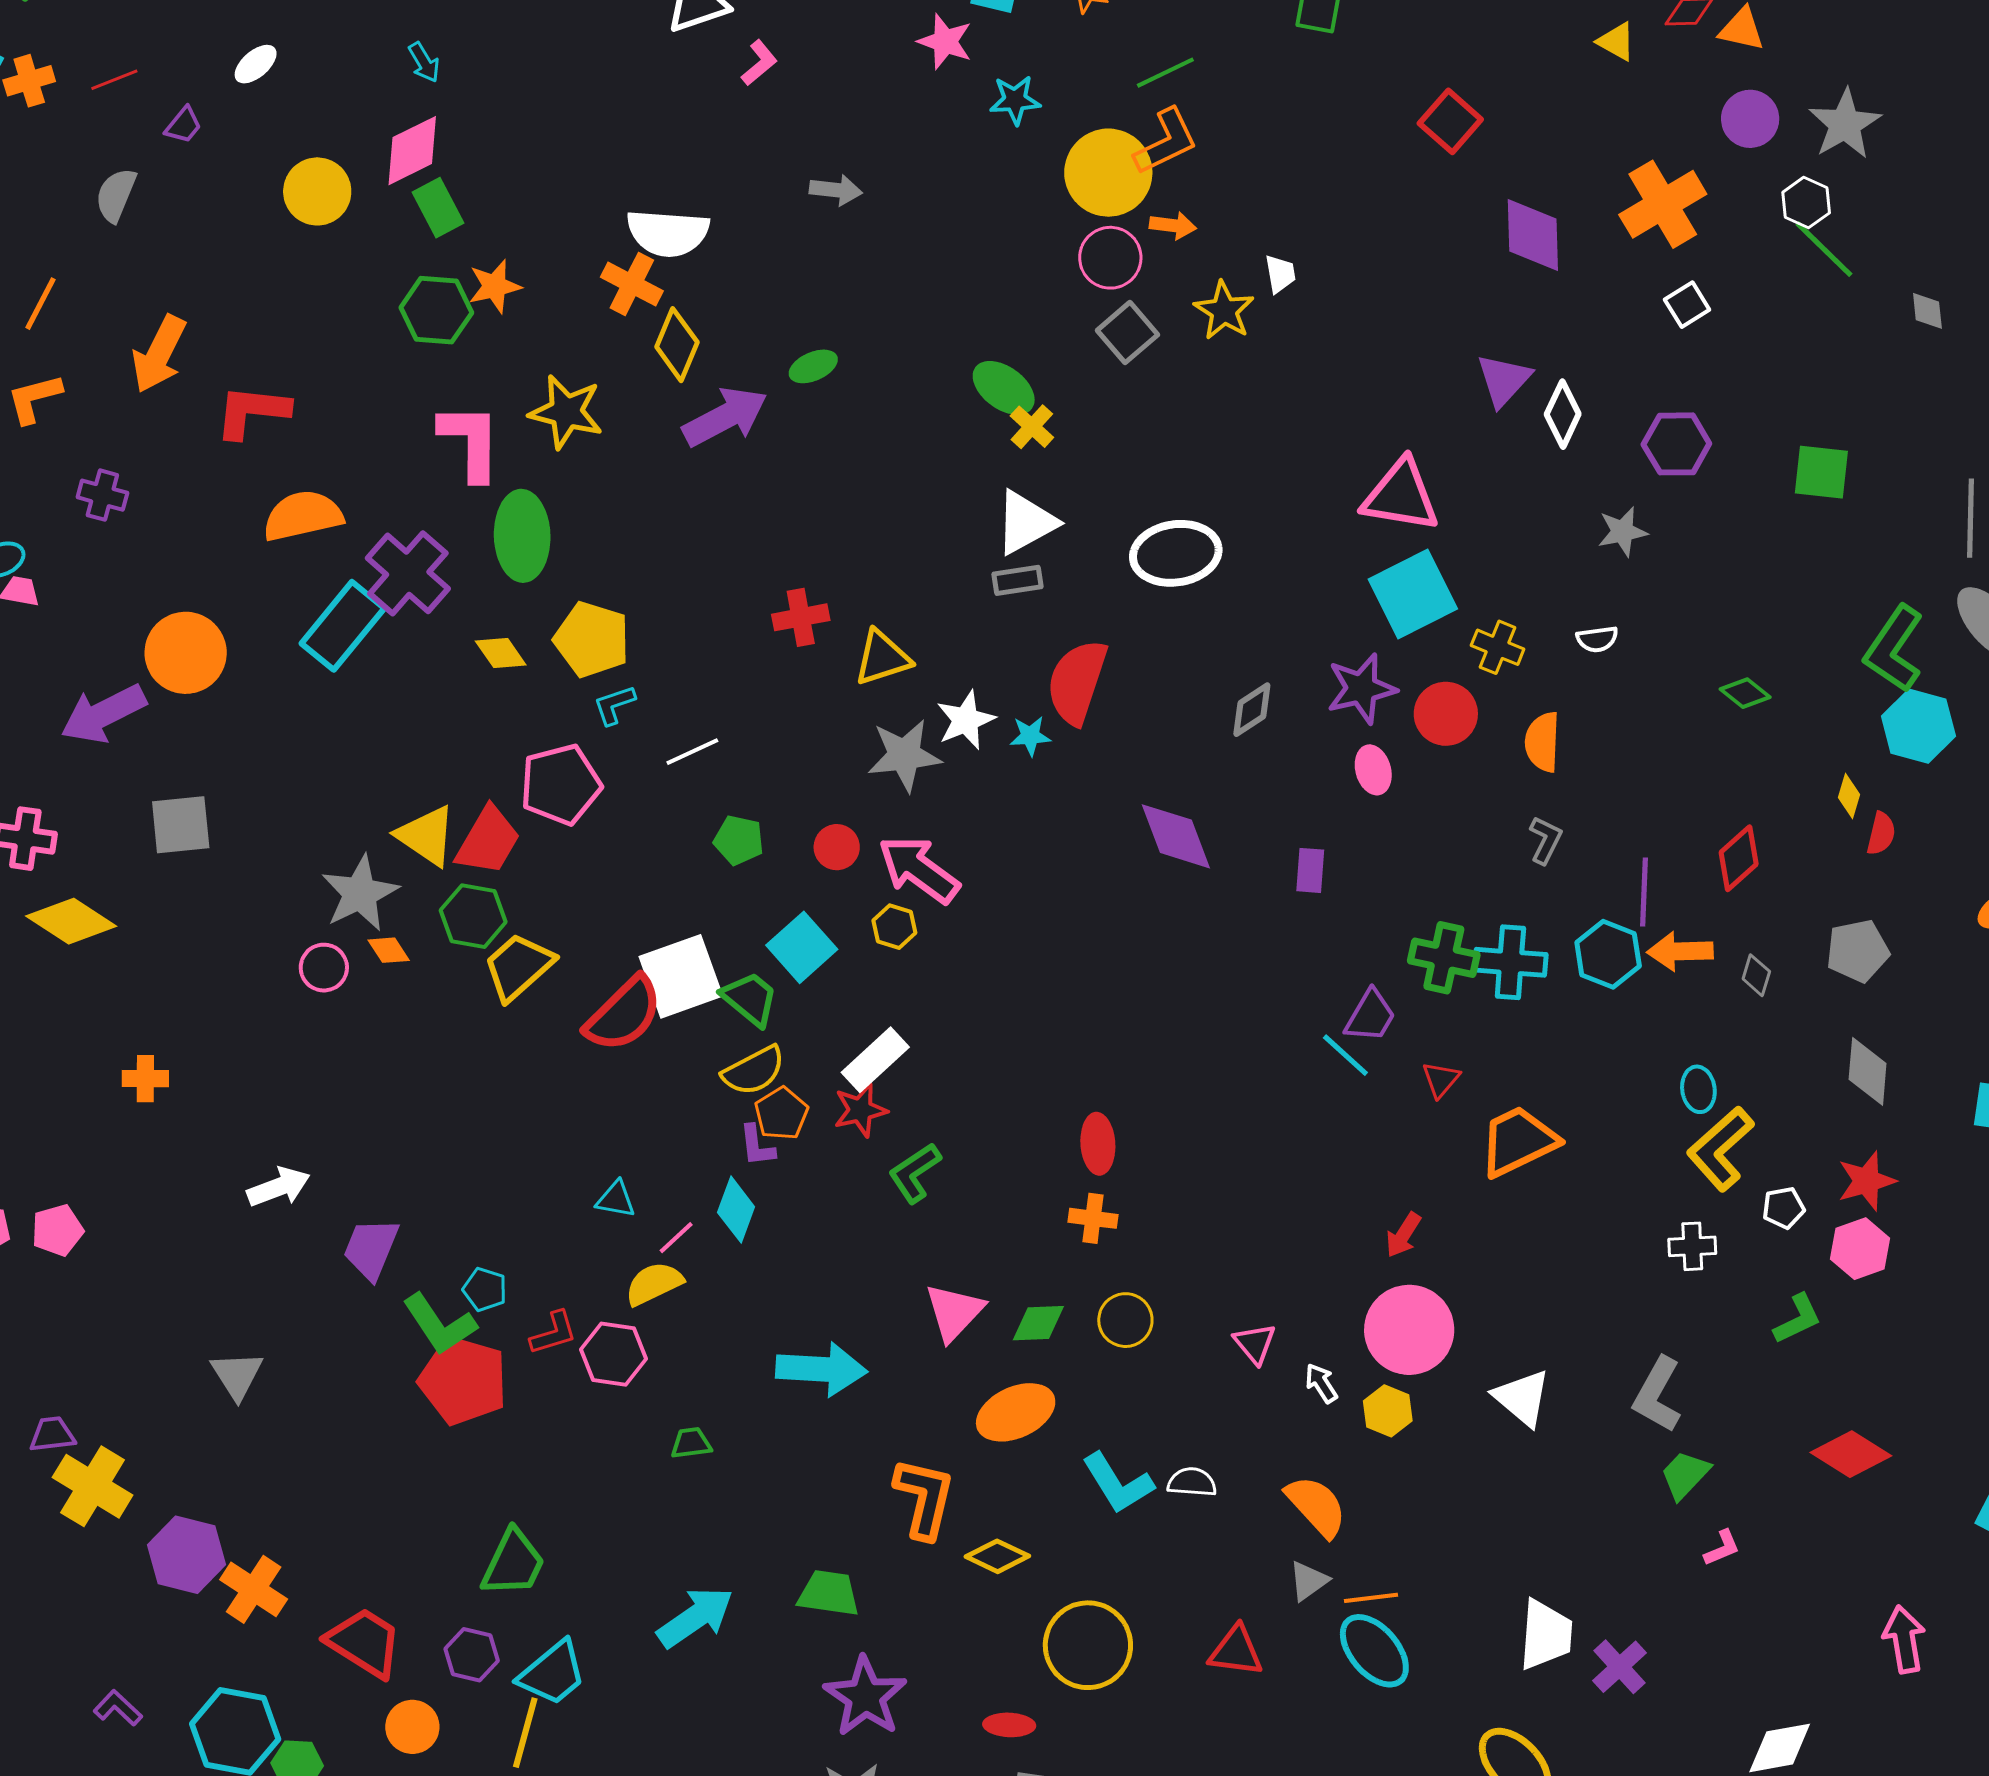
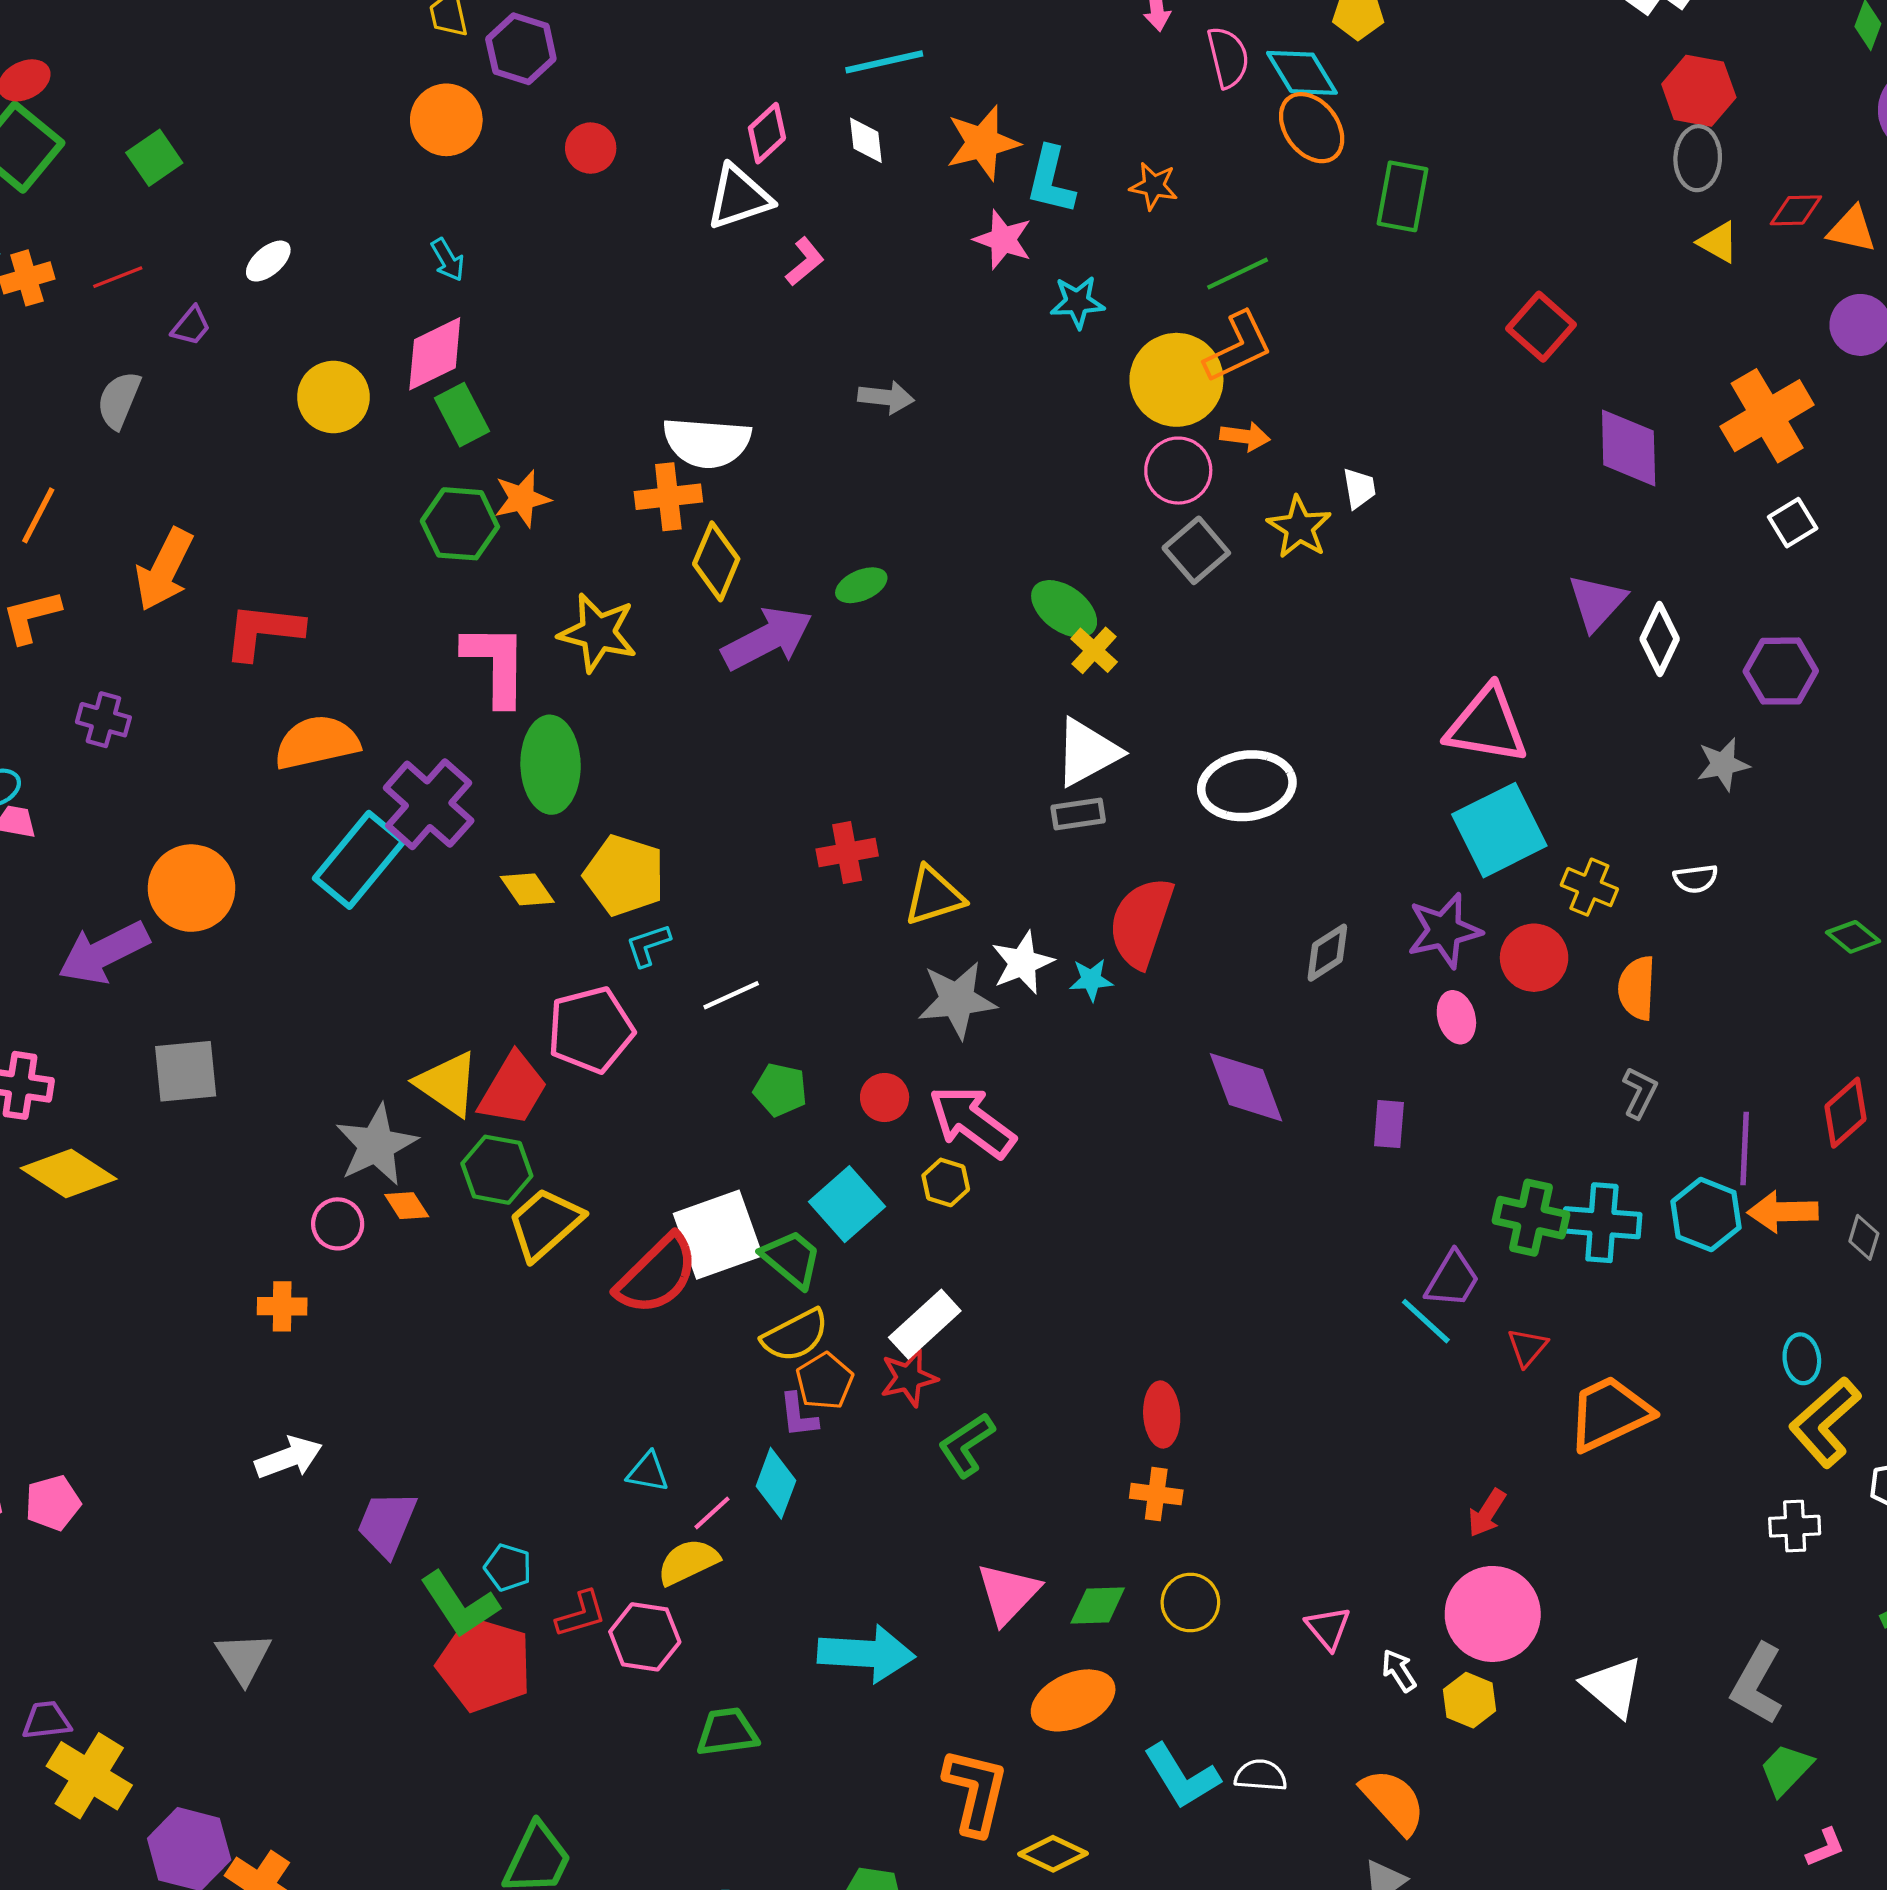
orange cross: (632, 284) -> (668, 497), turned -34
orange cross: (145, 1079) -> (282, 1306), moved
green trapezoid: (691, 1443) -> (727, 1732), size x1.4

